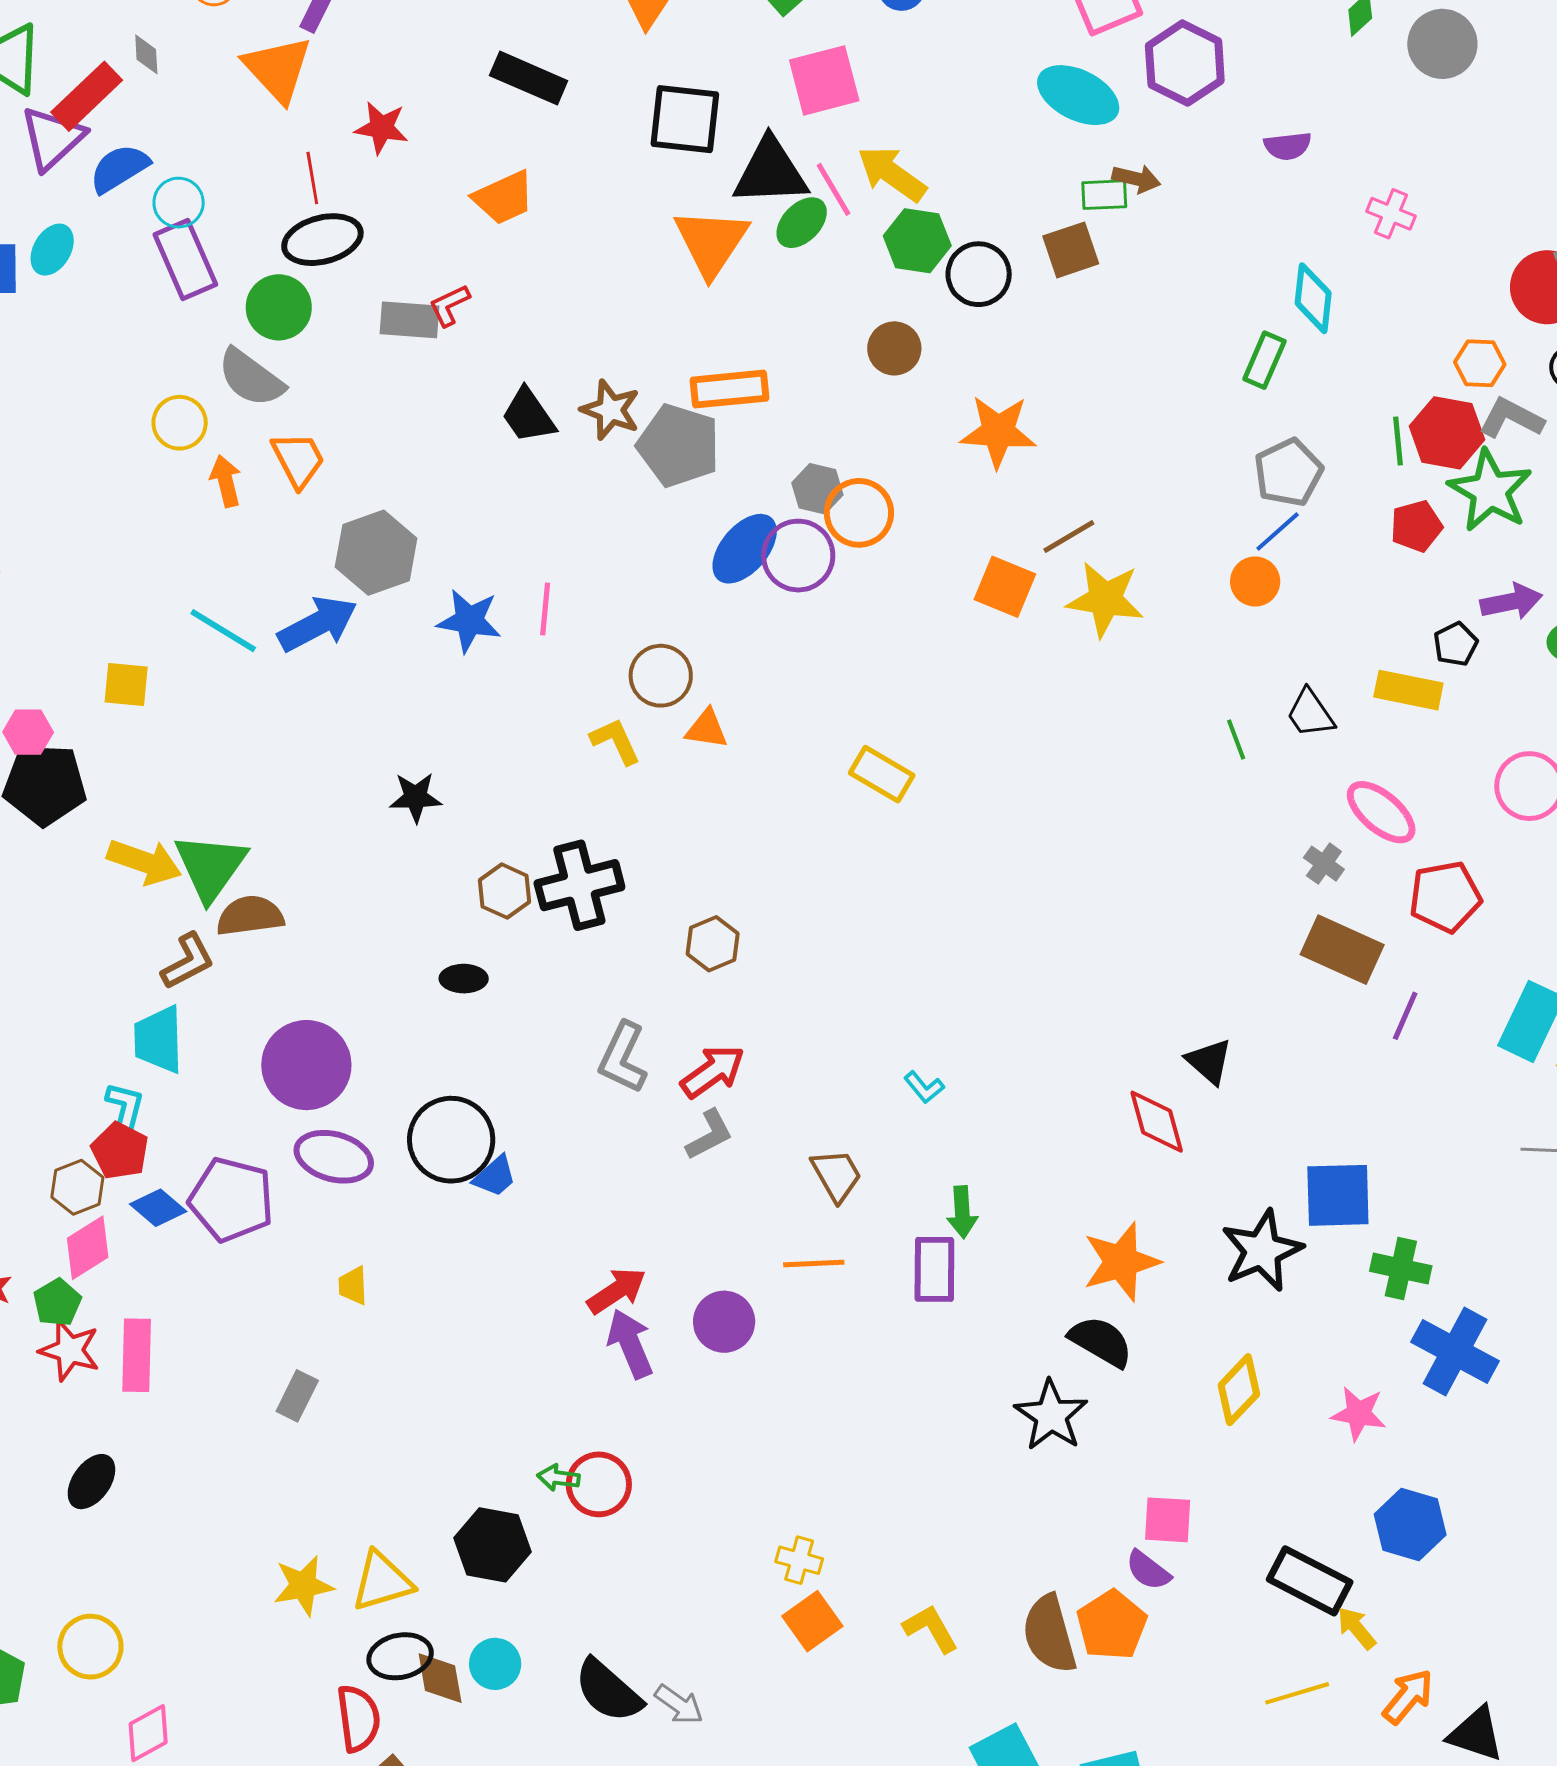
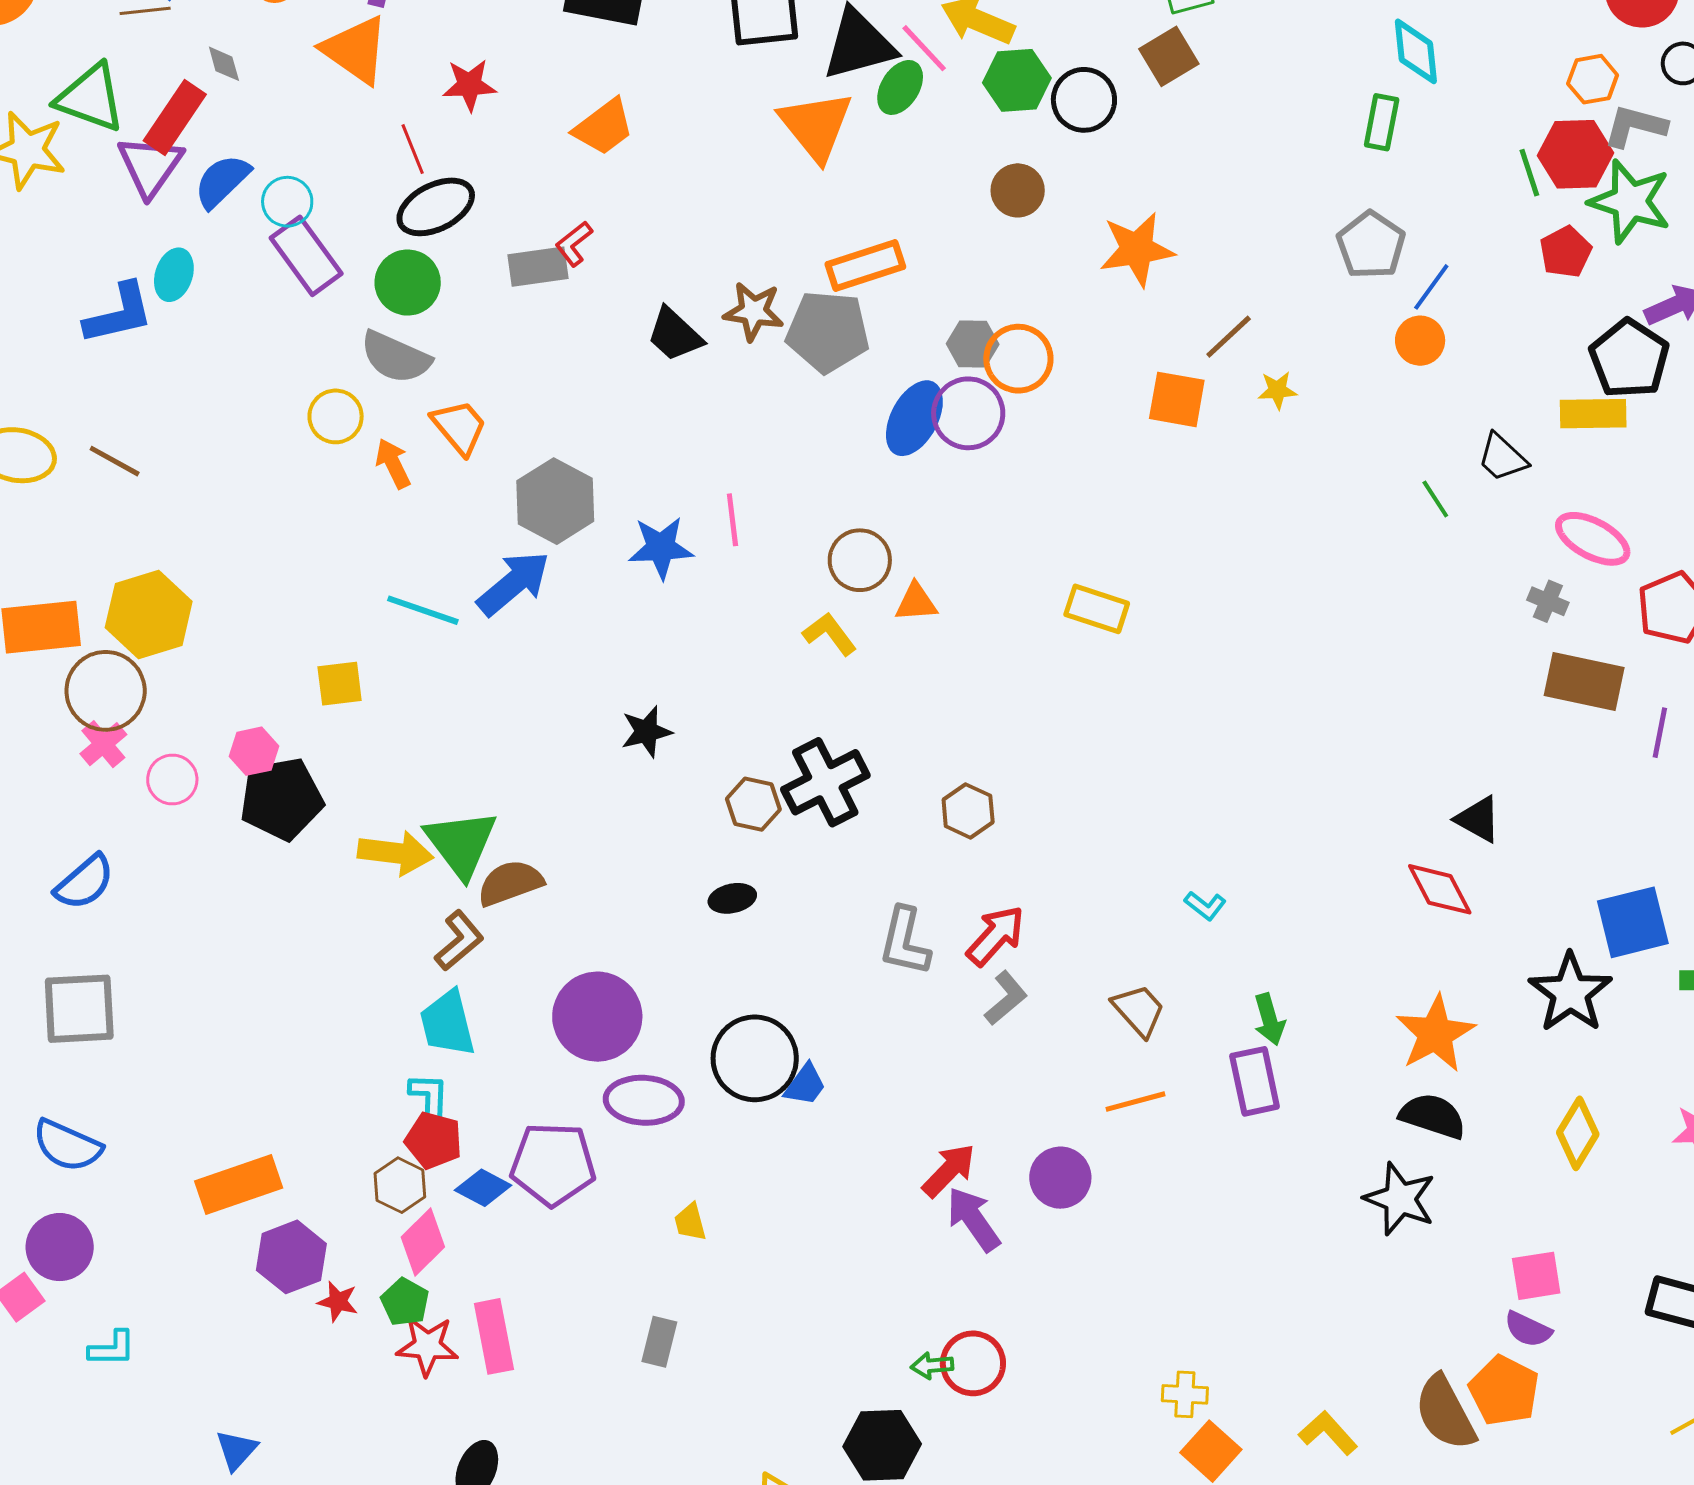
gray pentagon: (1288, 472) -> (1371, 245), moved
yellow star: (1105, 599) -> (1277, 390), size x0.5
black pentagon: (1456, 644) -> (1629, 359), size x1.8

